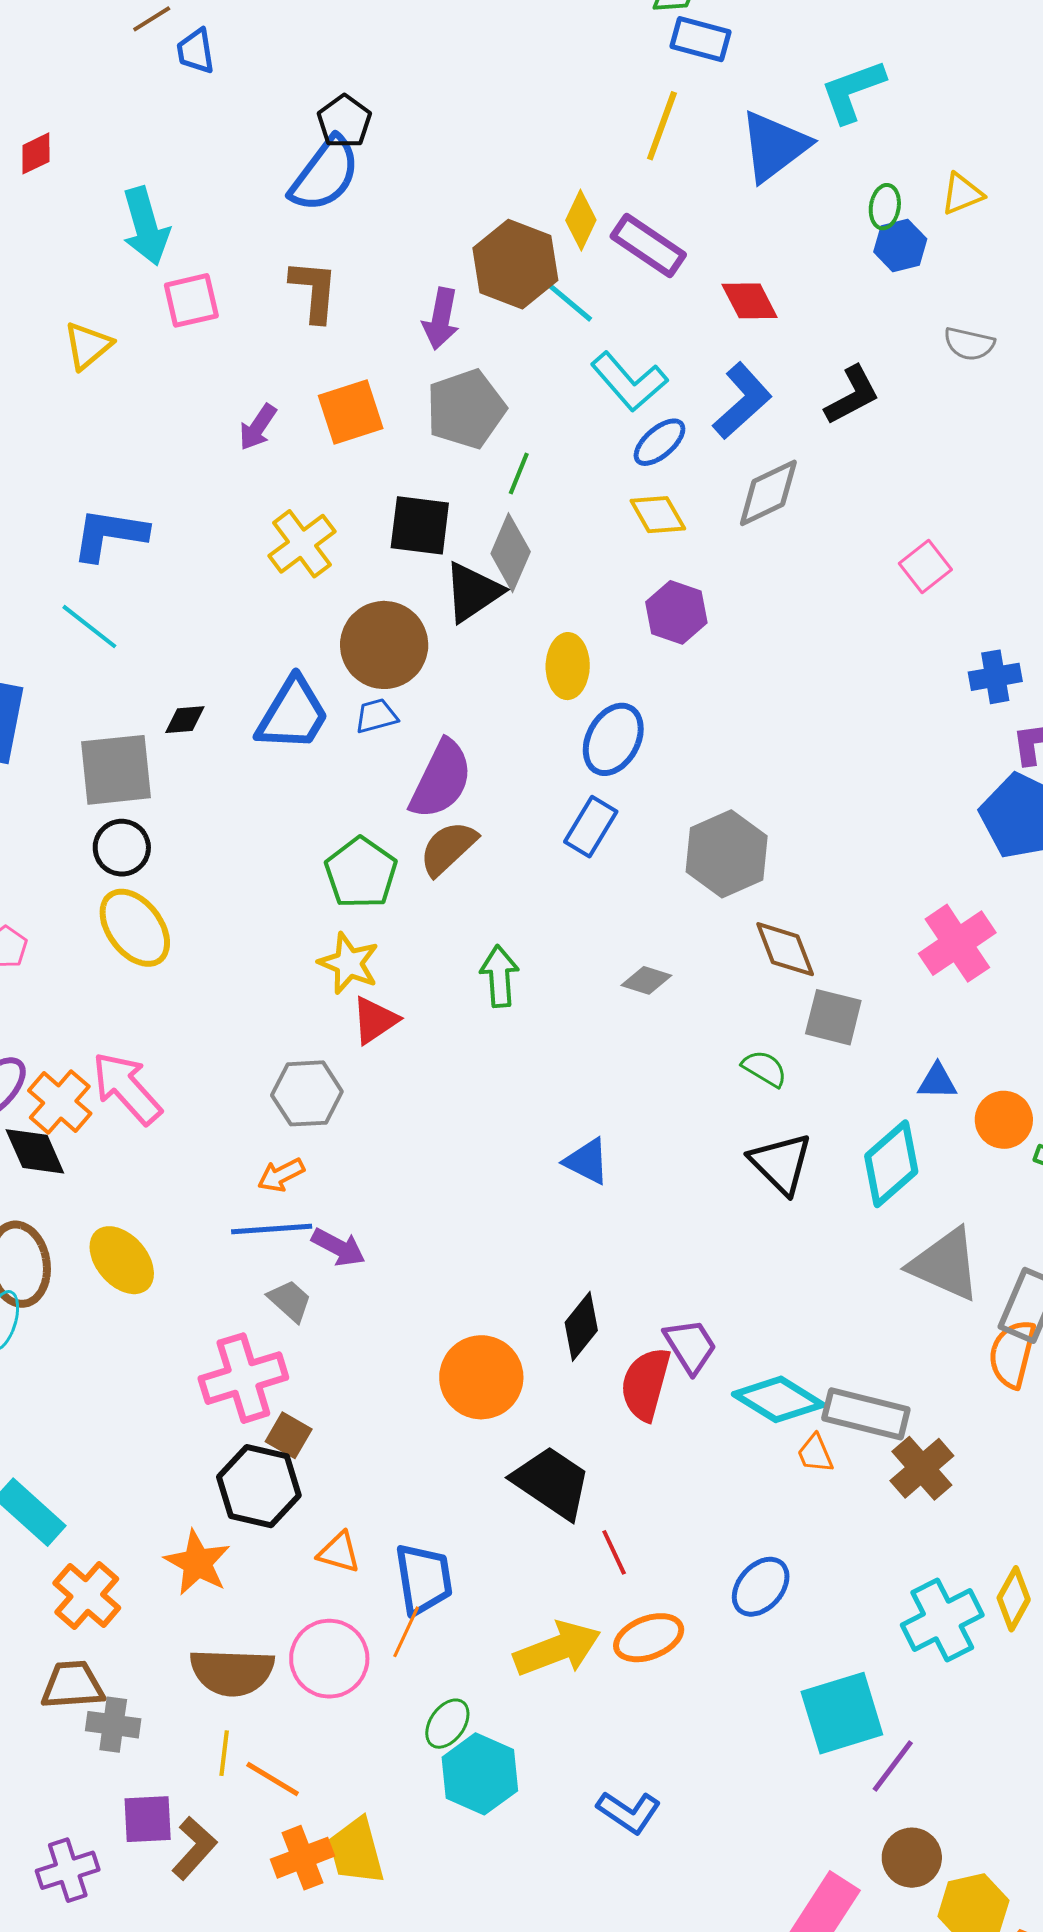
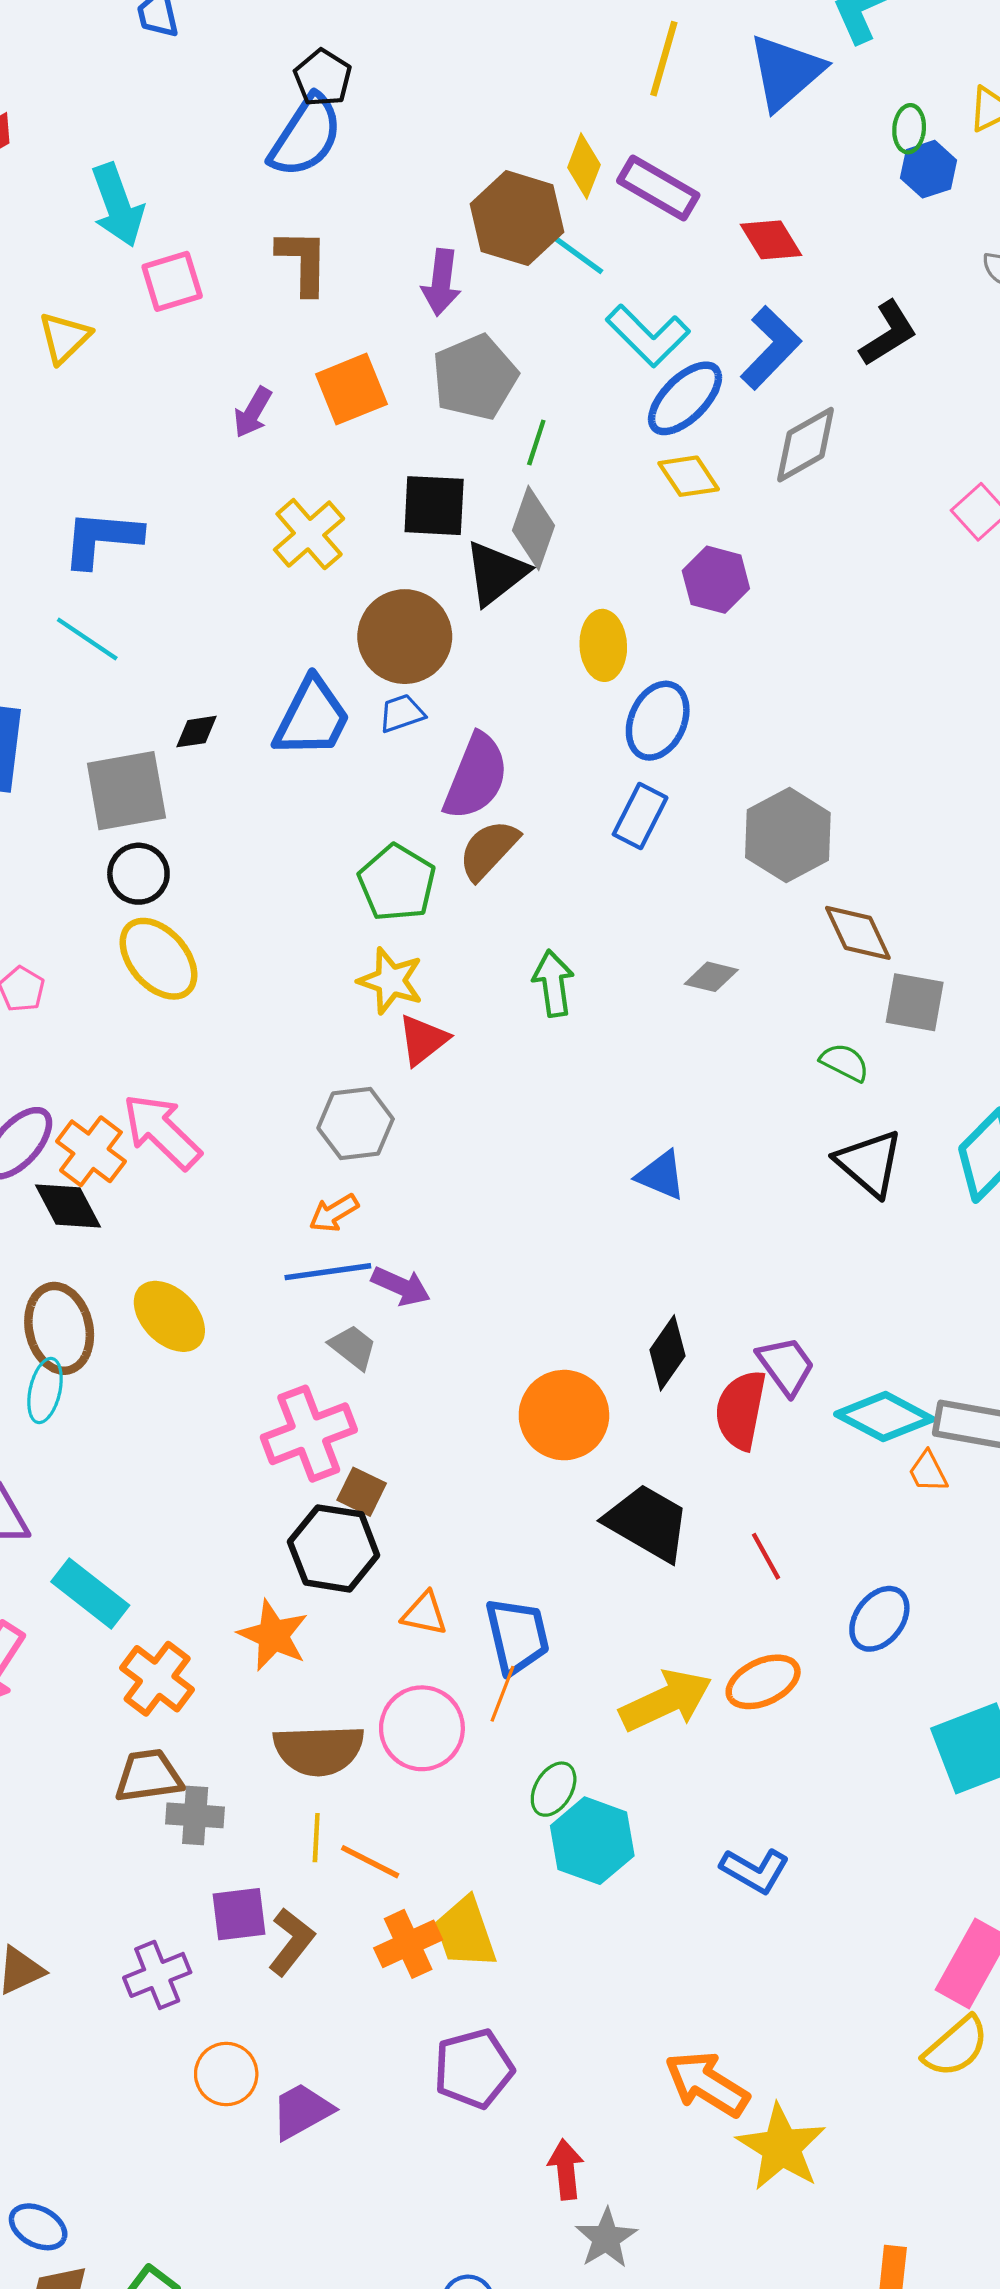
blue ellipse: (659, 442) -> (685, 398), size x1.4
red line: (614, 1552) -> (766, 1556), moved

